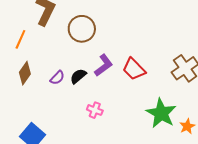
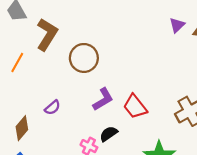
brown diamond: (25, 73) -> (22, 128), moved
black semicircle: (78, 76) -> (109, 134), moved

